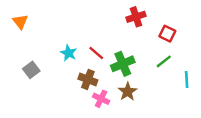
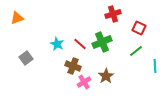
orange triangle: (20, 22) -> (17, 18), turned 48
green cross: (123, 64) -> (102, 42), moved
pink cross: (101, 99) -> (84, 82), turned 32

